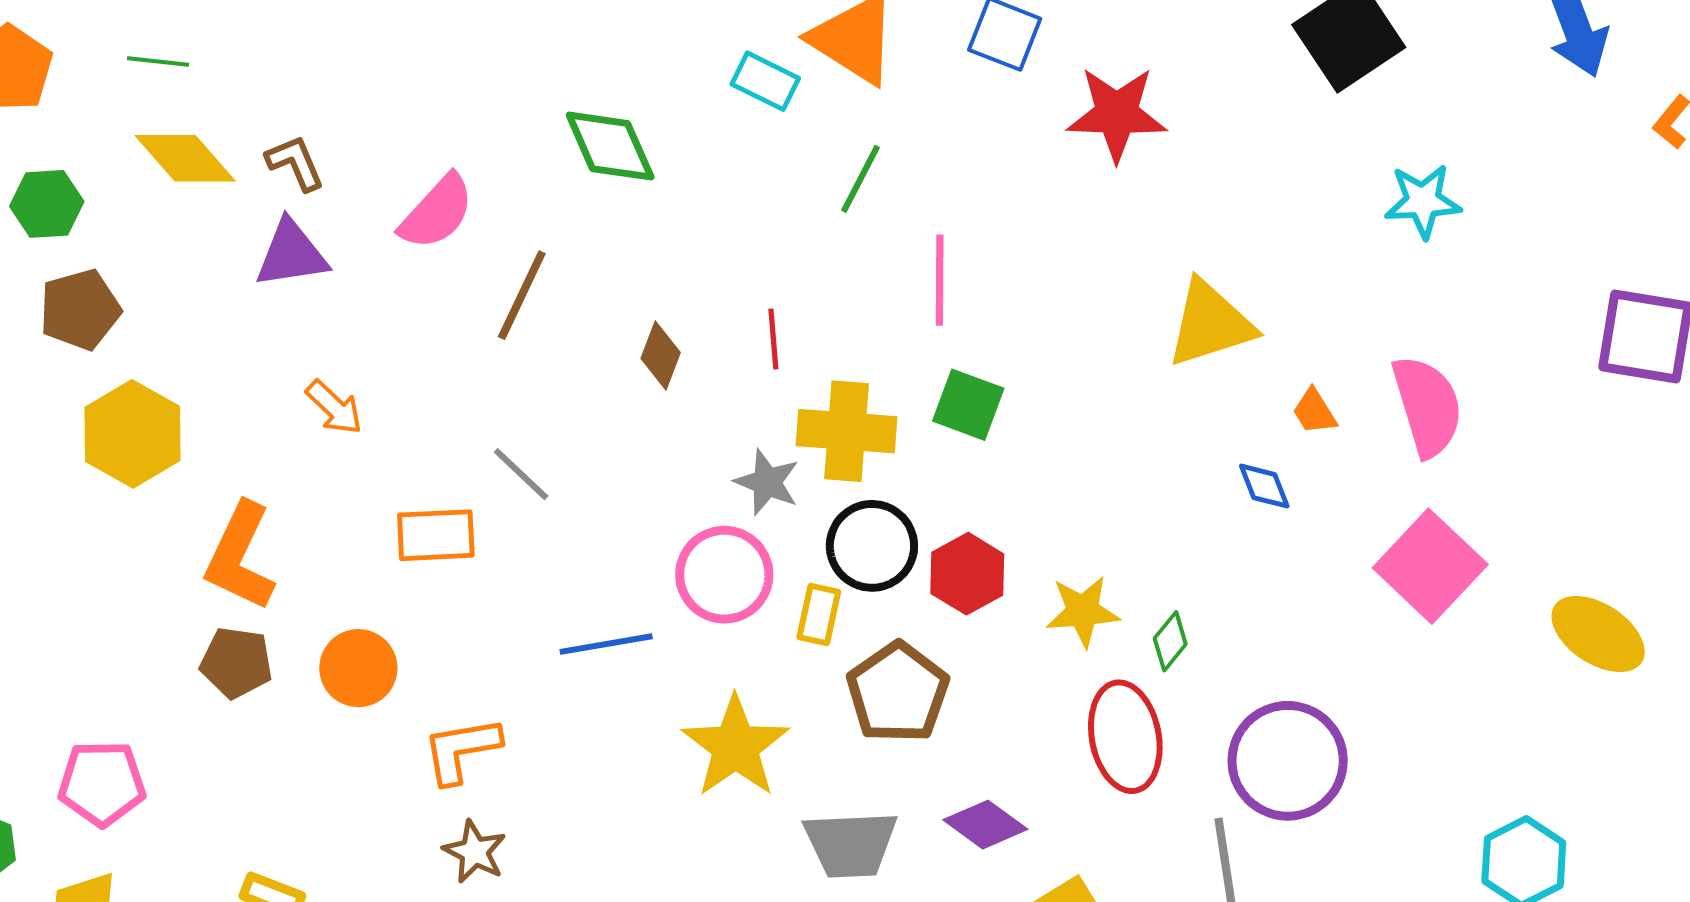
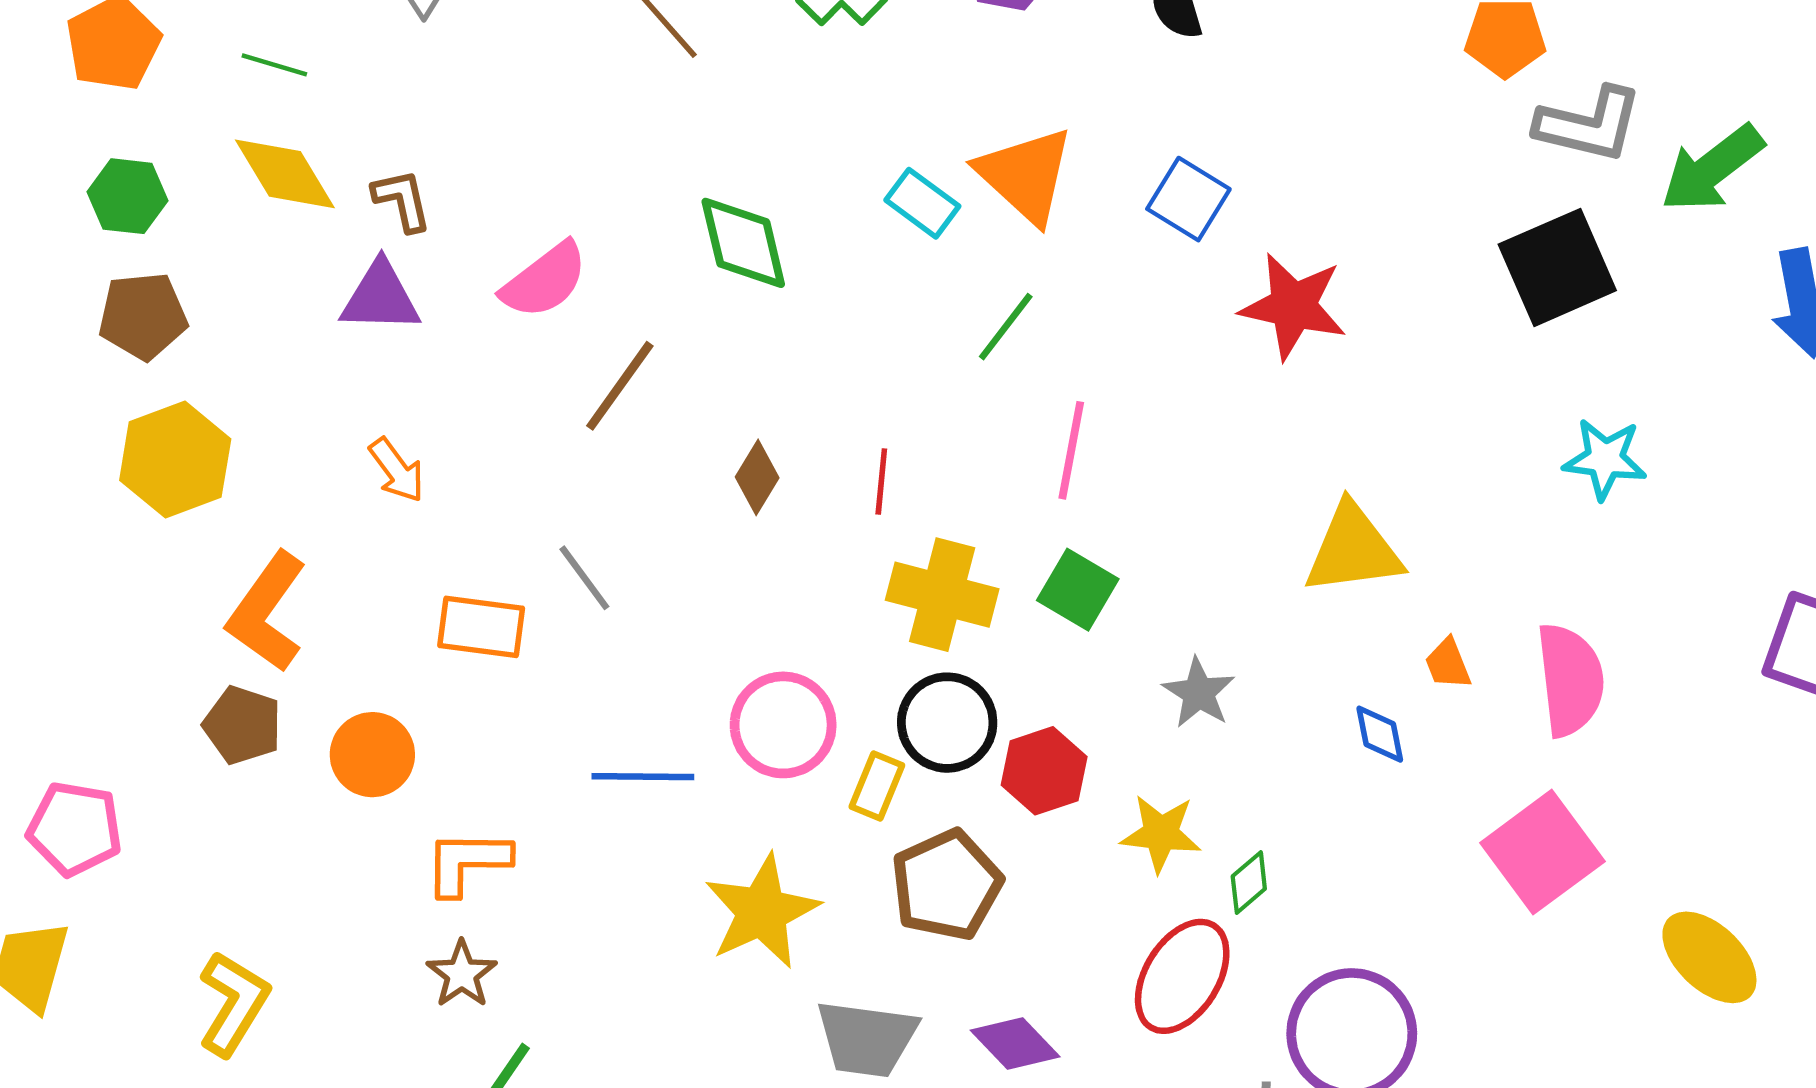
gray star: (767, 482) -> (1199, 693), moved
red ellipse: (1125, 737) -> (1182, 976), turned 32

